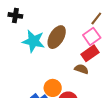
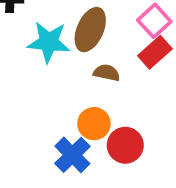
brown semicircle: (81, 69) -> (107, 73), moved

